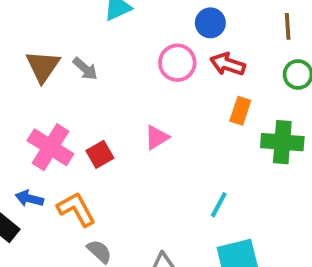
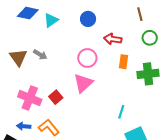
blue circle: (210, 23) -> (88, 19), moved
pink circle: (177, 63) -> (87, 58), moved
pink triangle: (157, 137) -> (83, 83), size x1.5

